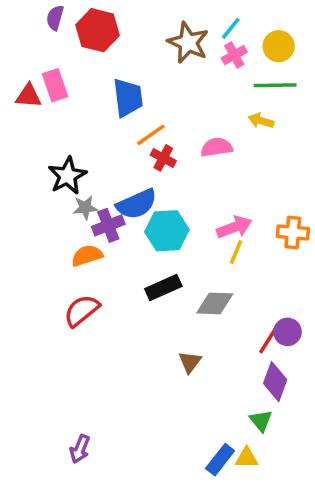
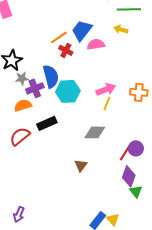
blue trapezoid: (128, 98) -> (82, 30), moved, turned -135
blue semicircle: (137, 204) -> (51, 76), turned -80
black rectangle: (163, 288) -> (47, 123), moved
green triangle: (261, 421) -> (136, 191), moved
yellow triangle: (247, 458) -> (113, 219), turned 48

